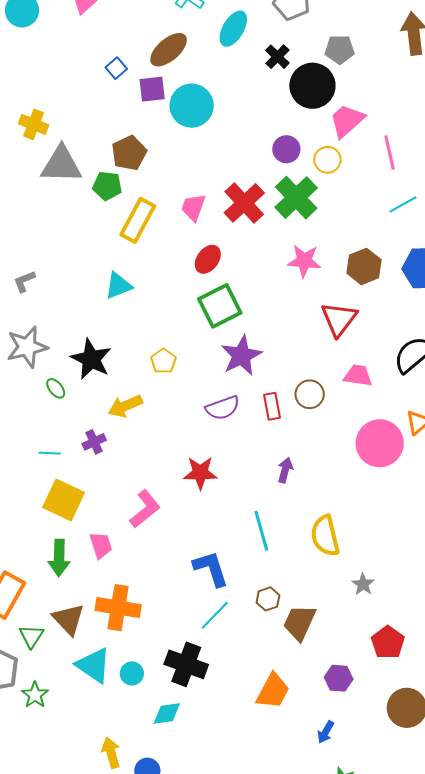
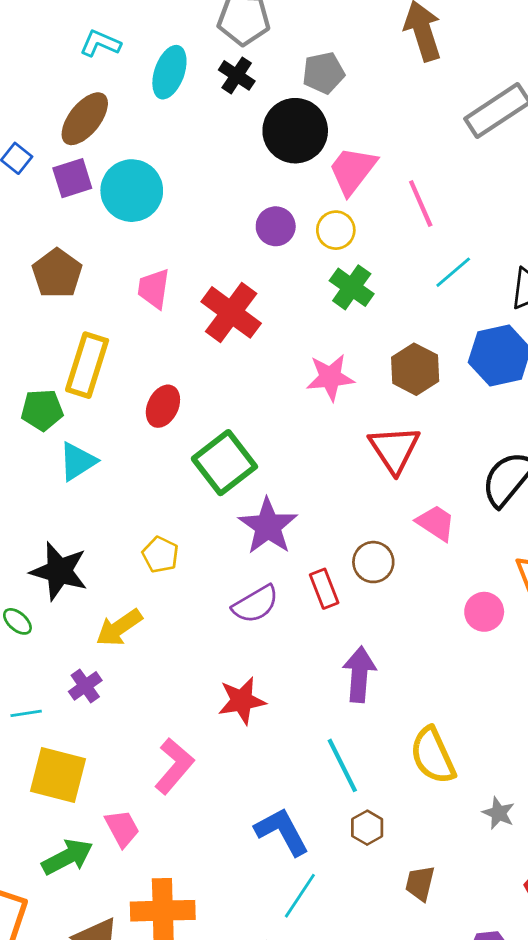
black cross: (277, 57) -> (237, 75), moved
green pentagon: (107, 186) -> (42, 410), moved
green cross: (296, 198) -> (352, 287), moved, size x0.7
pink trapezoid: (193, 207) -> (154, 289), moved
red ellipse: (208, 259) -> (163, 406), moved
pink trapezoid: (358, 375) -> (436, 523), turned 36
pink circle: (380, 443) -> (484, 612), size x0.6
purple arrow: (285, 470) -> (359, 674), size x1.5
green arrow: (59, 558) -> (67, 857), turned -108
brown hexagon: (268, 599) -> (367, 828), moved
brown trapezoid: (299, 623) -> (420, 883), size x0.7

